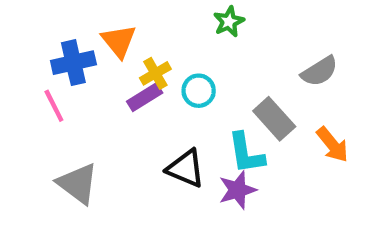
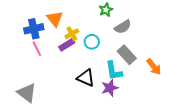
gray semicircle: (319, 71) -> (123, 27), moved
pink line: (54, 106) -> (37, 49), moved
gray triangle: (78, 184) -> (27, 93), moved

